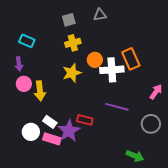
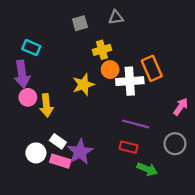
yellow cross: (73, 43) -> (102, 50), moved
purple arrow: (19, 64) -> (22, 74), size x1.6
red rectangle: (85, 120) -> (129, 147), moved
green arrow: (135, 156) -> (147, 169), moved

